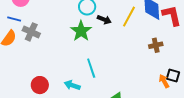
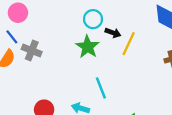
yellow line: (129, 17) -> (129, 44), moved
blue line: (14, 19) -> (12, 37), turned 40

